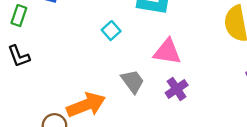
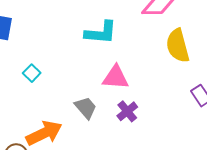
cyan square: (111, 31) -> (32, 73), moved

